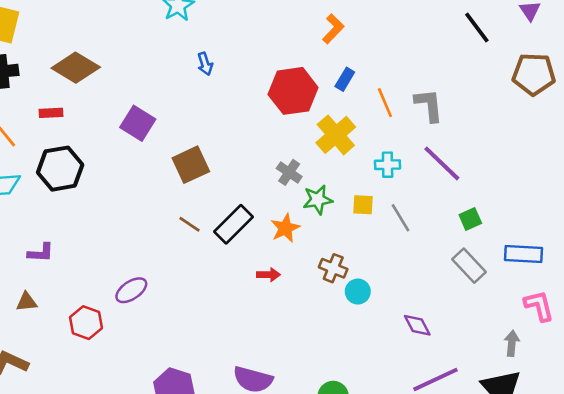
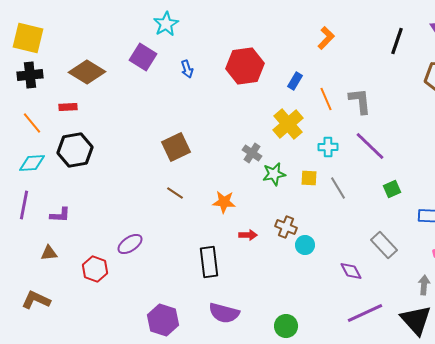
black line: (477, 28) -> (397, 41), turned 56
orange L-shape: (333, 29) -> (326, 38), moved
red hexagon: (293, 91) -> (245, 66), moved
purple square: (138, 123) -> (143, 57), moved
black rectangle: (234, 224) -> (209, 262), moved, turned -52
orange star: (285, 228) -> (224, 202), moved, turned 30
gray rectangle: (469, 266) -> (384, 245), moved
red arrow: (268, 275) -> (248, 235), moved

